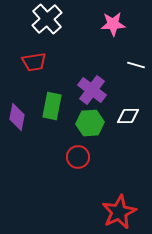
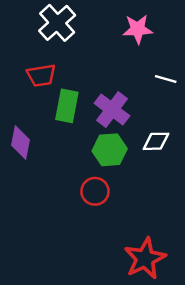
green rectangle: (52, 106) -> (67, 106), moved

